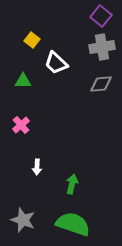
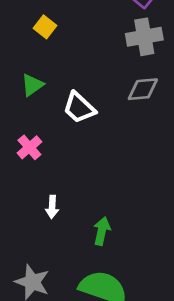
white trapezoid: (56, 63) -> (79, 108), moved
green triangle: (23, 81) -> (32, 85), turned -36

